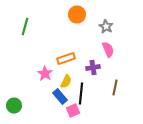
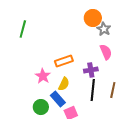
orange circle: (77, 14) -> (93, 18), moved
black line: (81, 94) -> (93, 90), moved
green circle: (14, 106) -> (41, 107), moved

